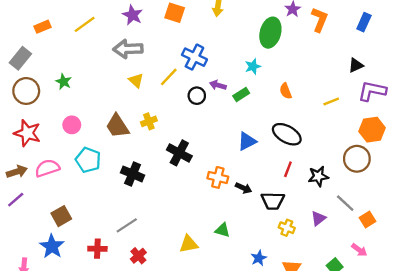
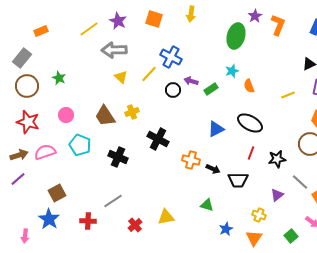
yellow line: (85, 24) -> (89, 29), moved
cyan star: (253, 66) -> (232, 71), moved
yellow cross: (287, 228) -> (259, 215), moved
green triangle: (223, 230) -> (207, 205), moved
red cross: (138, 256) -> (135, 225), moved

